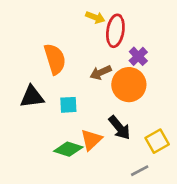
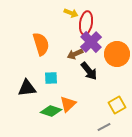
purple cross: (138, 56) -> (91, 42), moved, size x1.5
orange circle: (129, 85) -> (117, 54), moved
black triangle: (32, 97) -> (27, 88), moved
black arrow: (119, 128) -> (89, 71), moved

